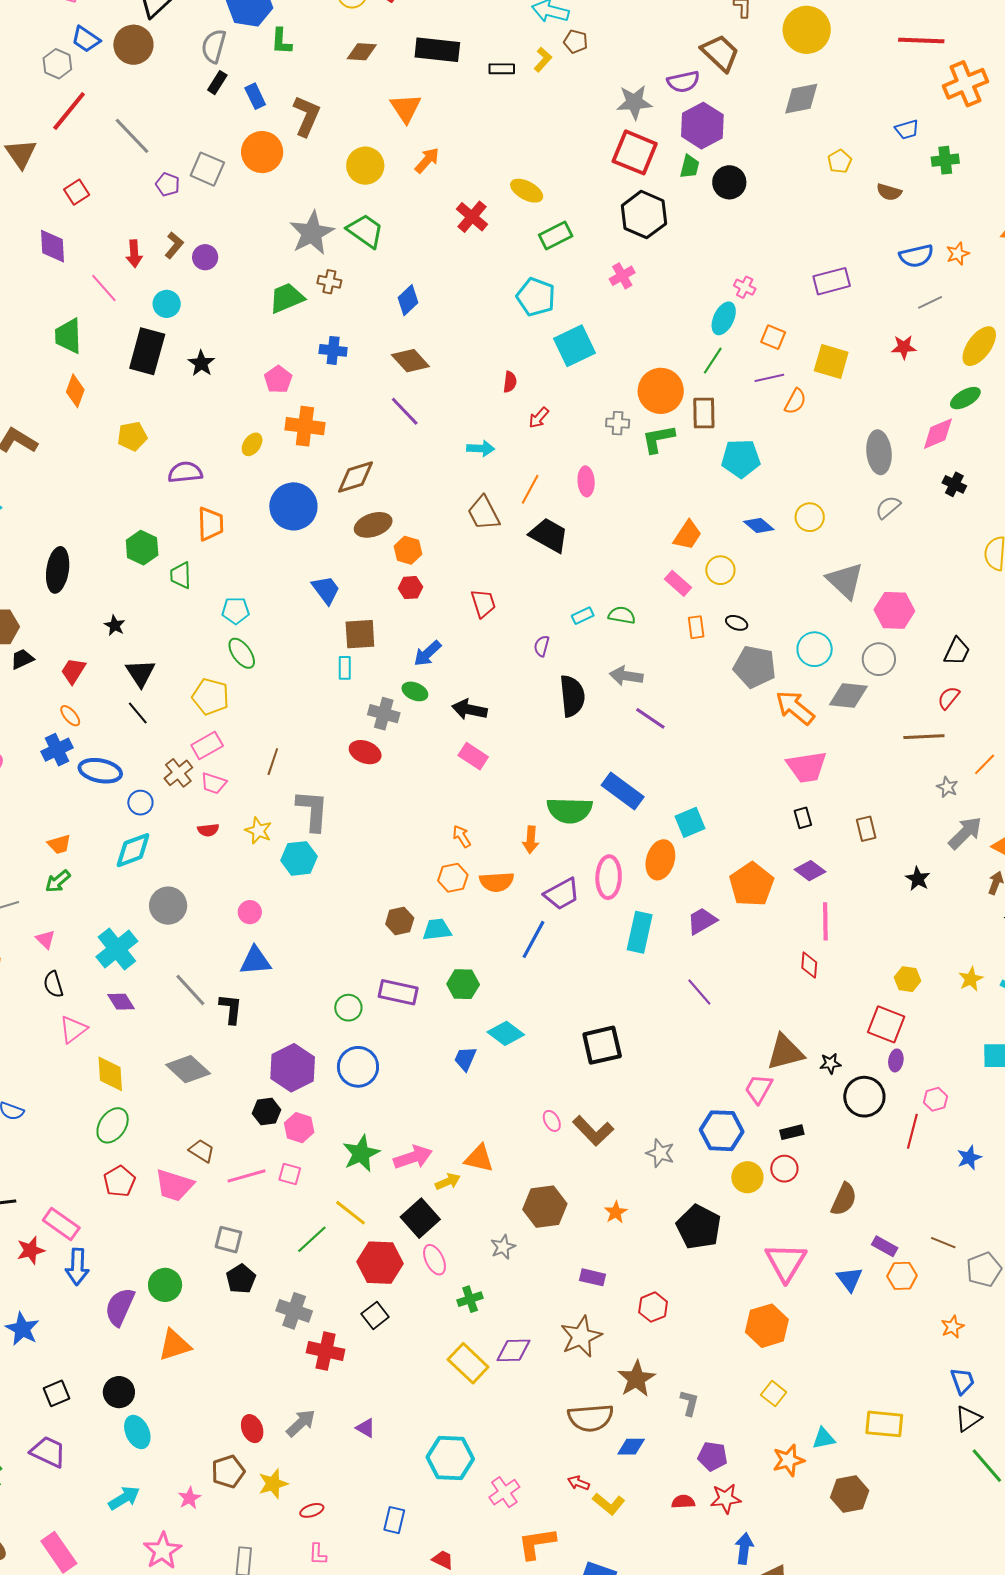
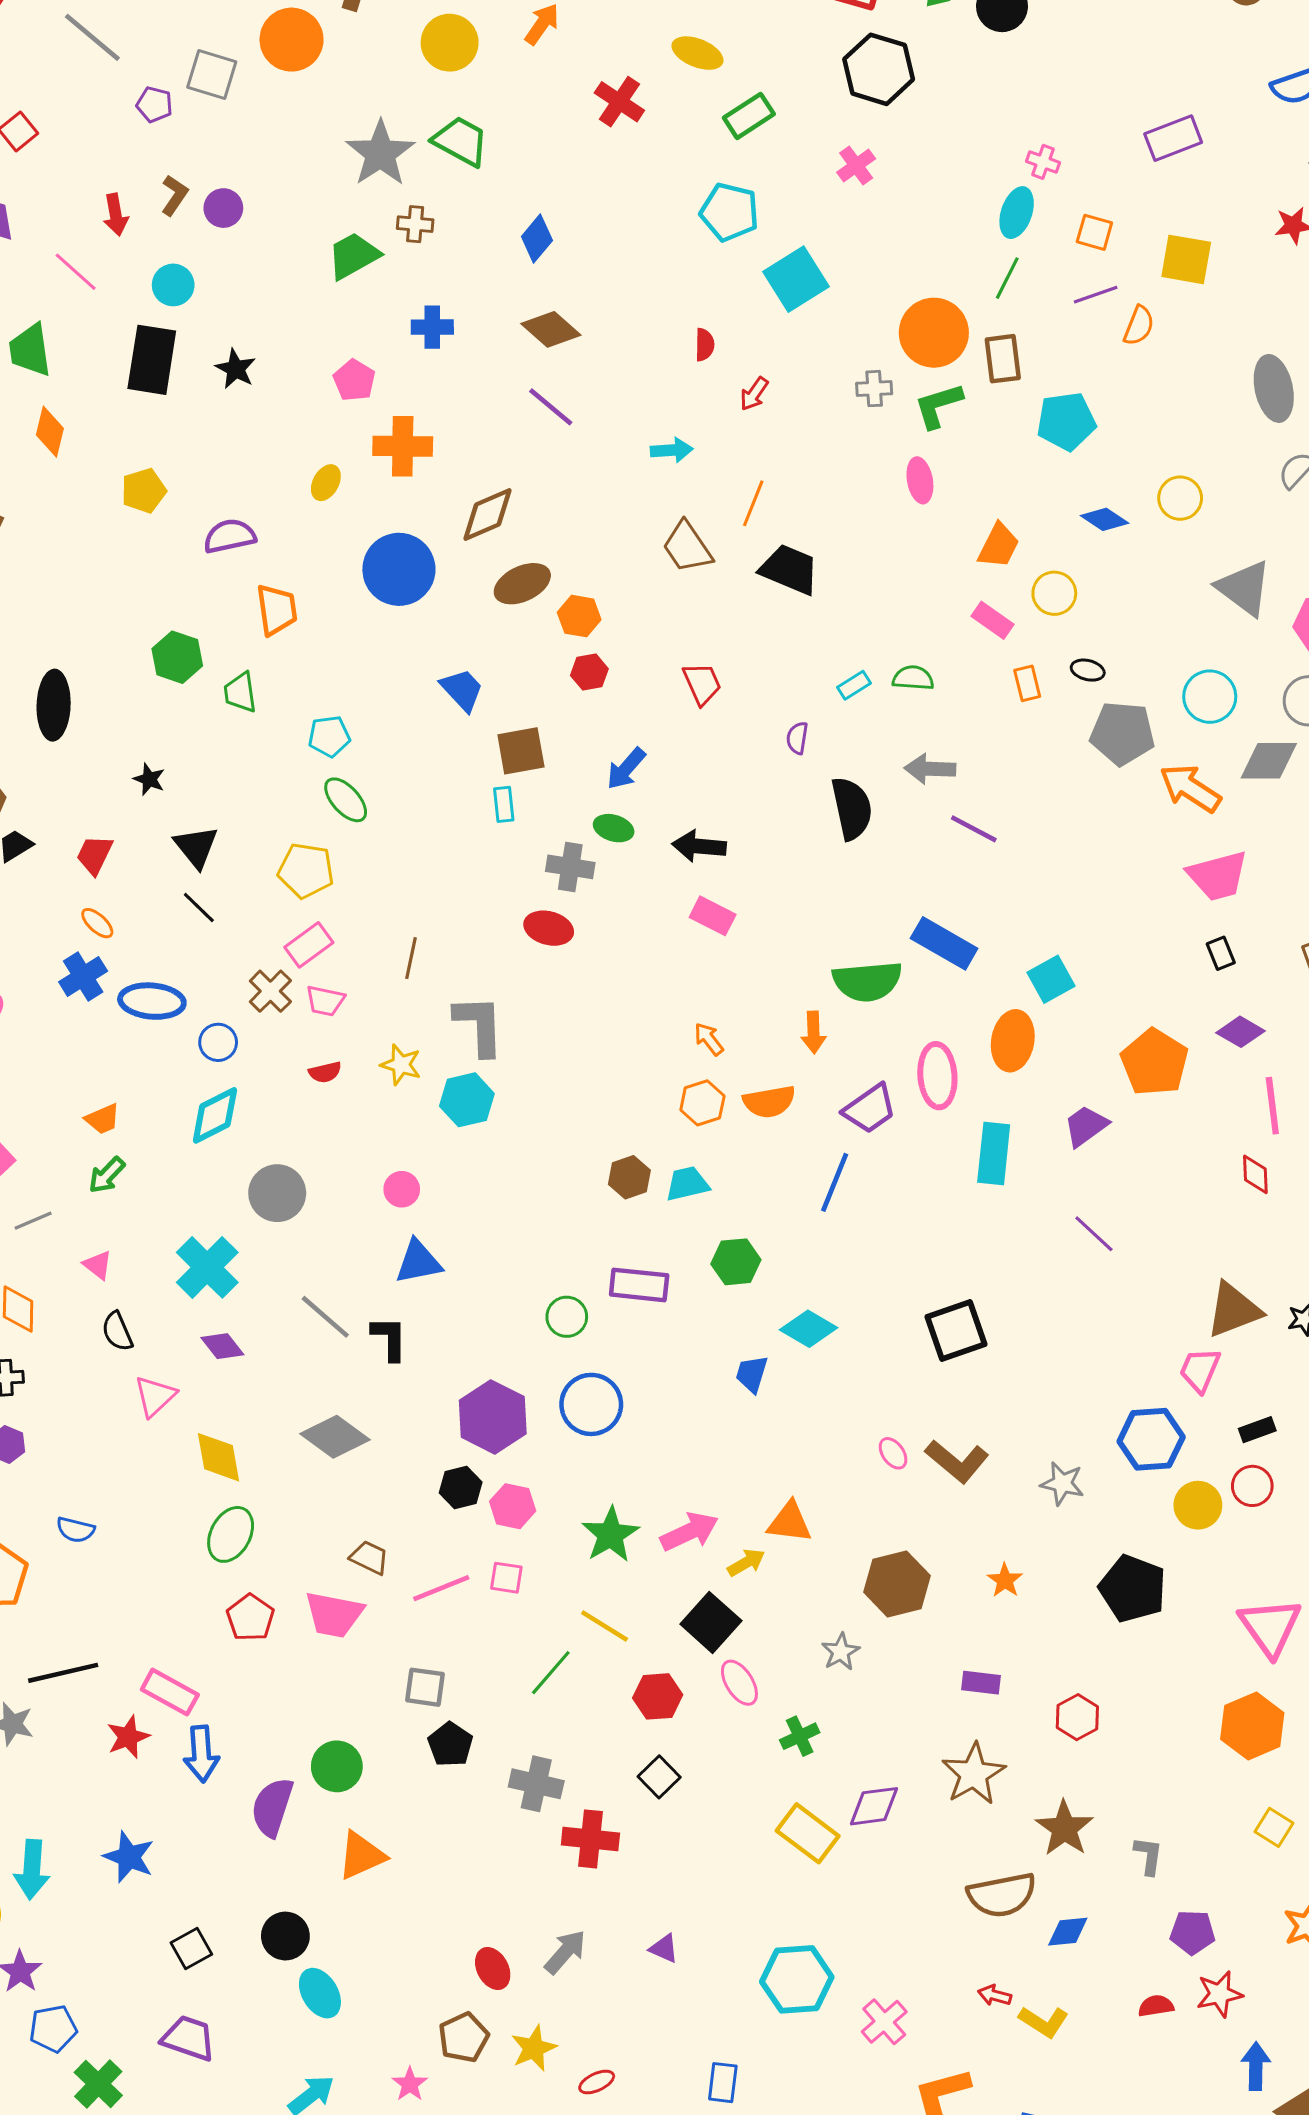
pink ellipse: (586, 481) -> (920, 480), moved
red hexagon: (380, 1263) -> (658, 1696), size x0.7

